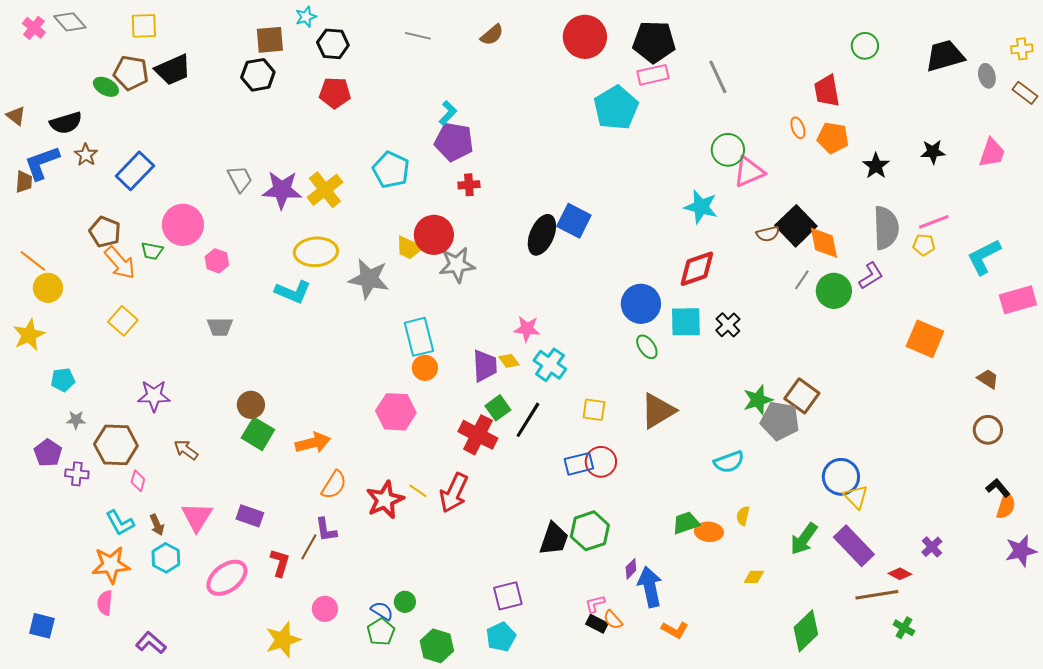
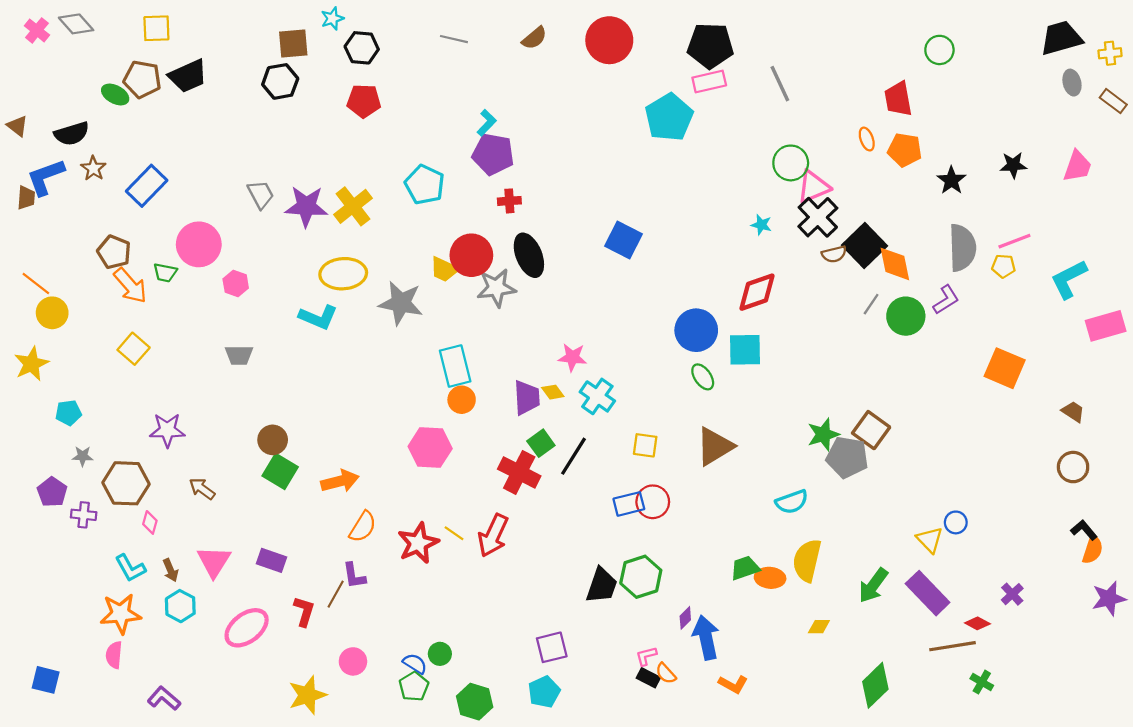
red circle: (585, 37) -> (609, 40), moved
black trapezoid: (945, 56) -> (1061, 38), moved
cyan star: (701, 207) -> (761, 225), size x0.6
black ellipse: (542, 235) -> (529, 255), moved, turned -45
black cross: (728, 325) -> (818, 217), moved, size x1.5
blue circle: (841, 477) -> (956, 522), moved, size x0.6
yellow semicircle: (743, 516) -> (807, 560), size x2.0

